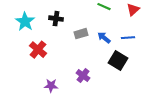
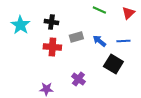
red cross: (38, 50) -> (52, 47), moved, turned -36

